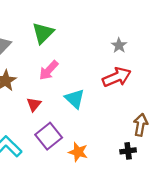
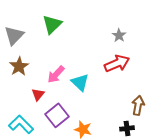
pink arrow: (49, 70) -> (56, 74), moved
red triangle: (34, 104) -> (38, 94), moved

